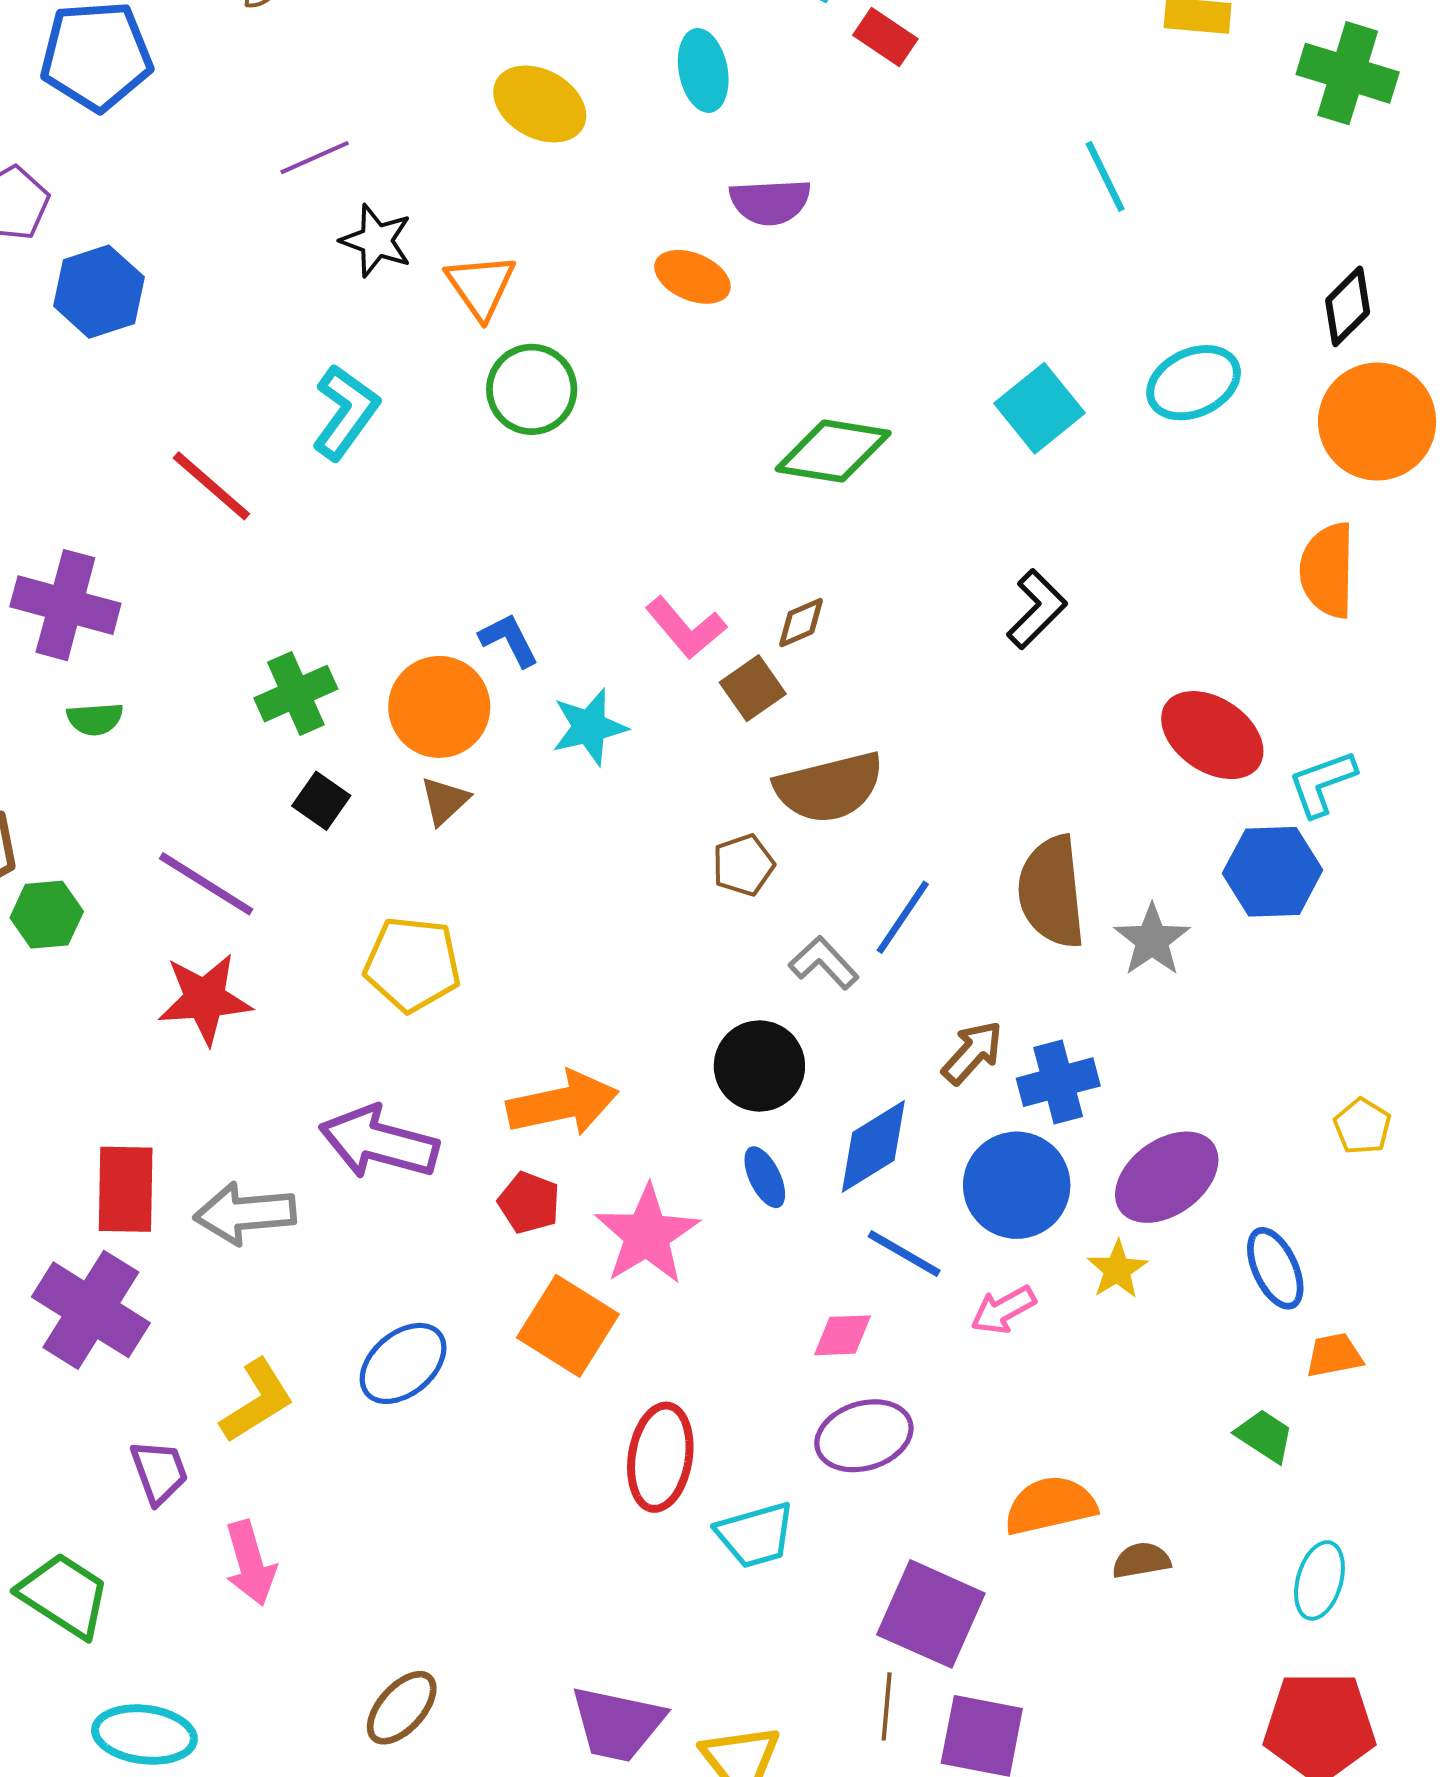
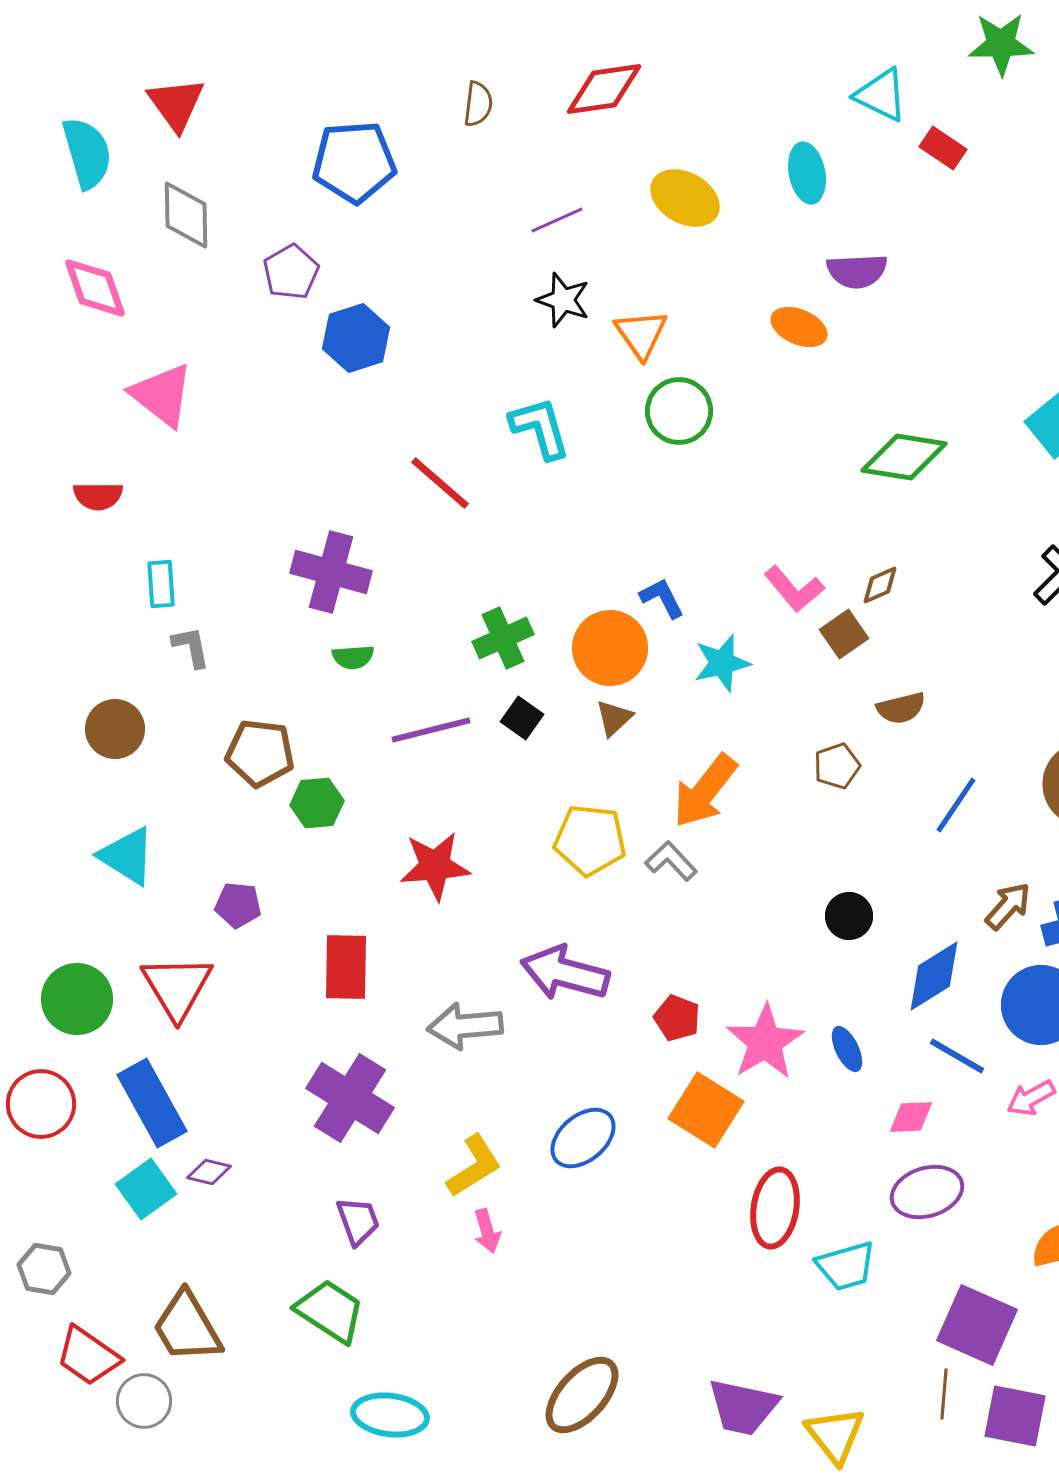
purple line: (315, 158) -> (557, 220), moved
cyan L-shape: (345, 412) -> (540, 428), turned -52
brown semicircle: (829, 787) -> (901, 708), size x0.6
purple line: (206, 884) -> (431, 730), moved, turned -46
gray L-shape: (824, 963) -> (671, 861), moved
black circle: (759, 1066) -> (849, 916), size x0.7
orange arrow: (562, 1103) -> (705, 791), moved, turned 140
blue ellipse: (765, 1177) -> (847, 1049), moved
red rectangle: (126, 1189) -> (346, 967), moved
purple trapezoid: (159, 1472) -> (358, 1221), moved
pink arrow: (250, 1563) -> (487, 1231), moved, size x0.7
brown ellipse: (402, 1708) -> (582, 1395), size x1.4

